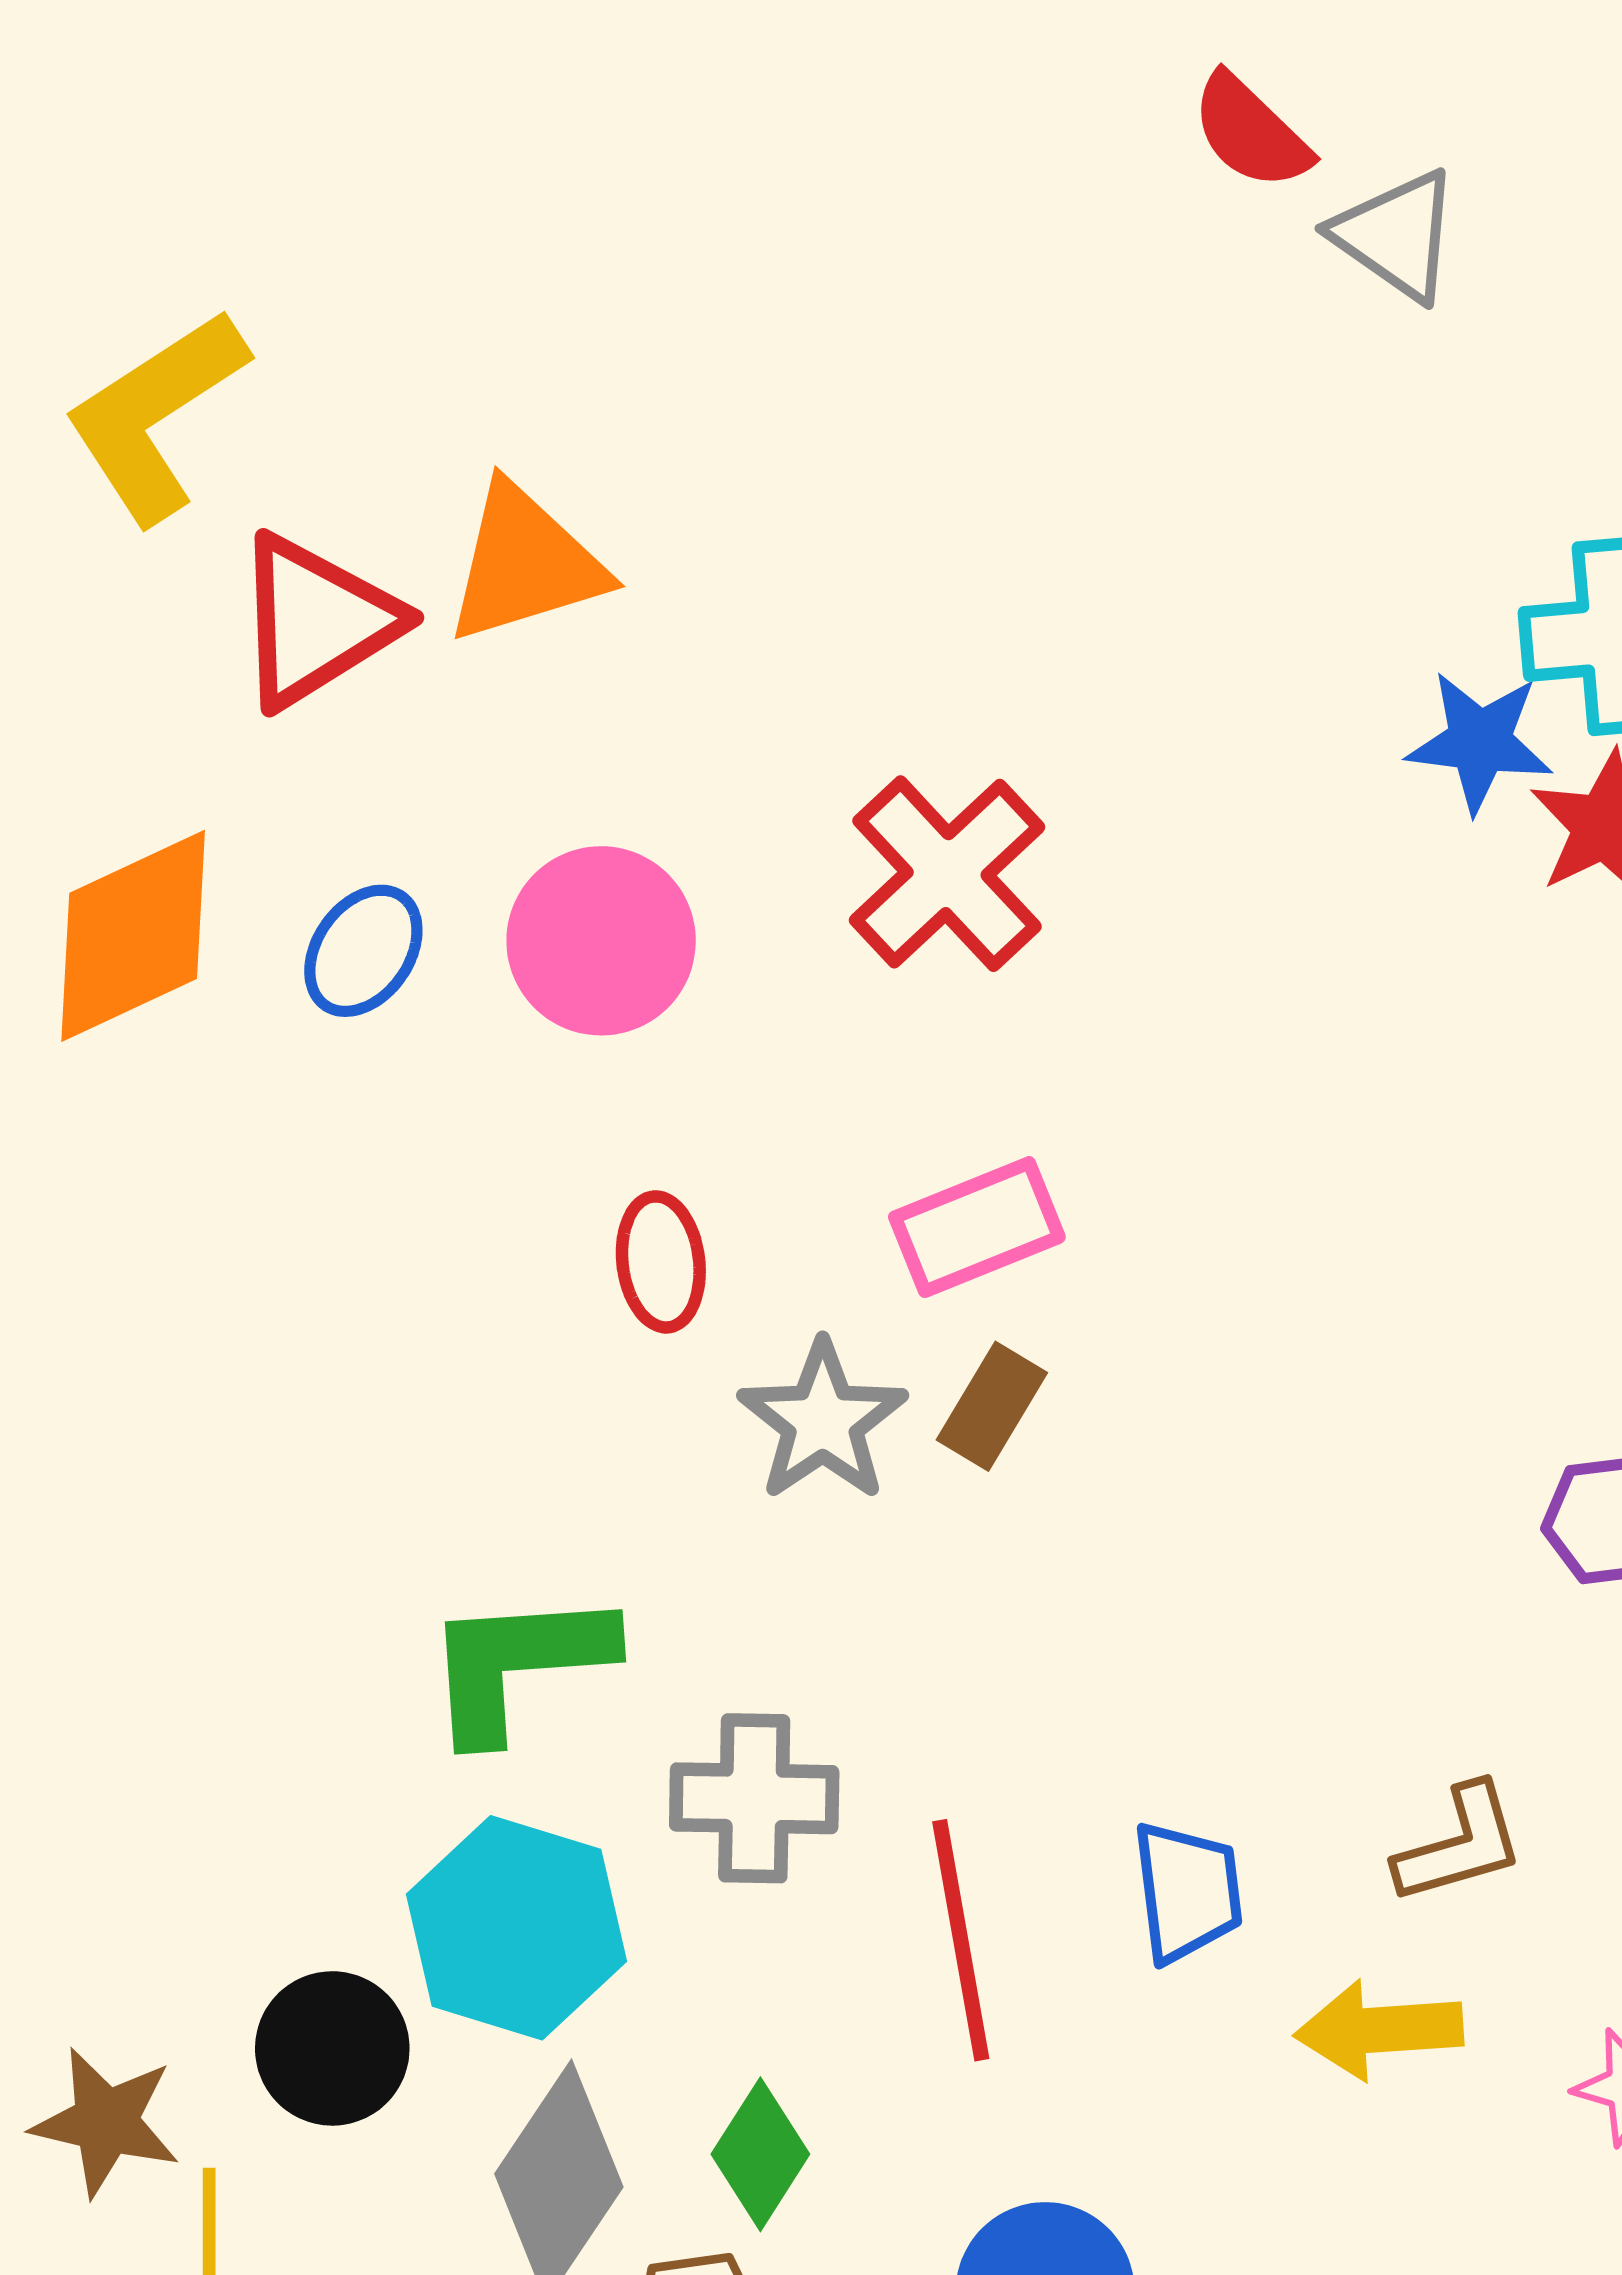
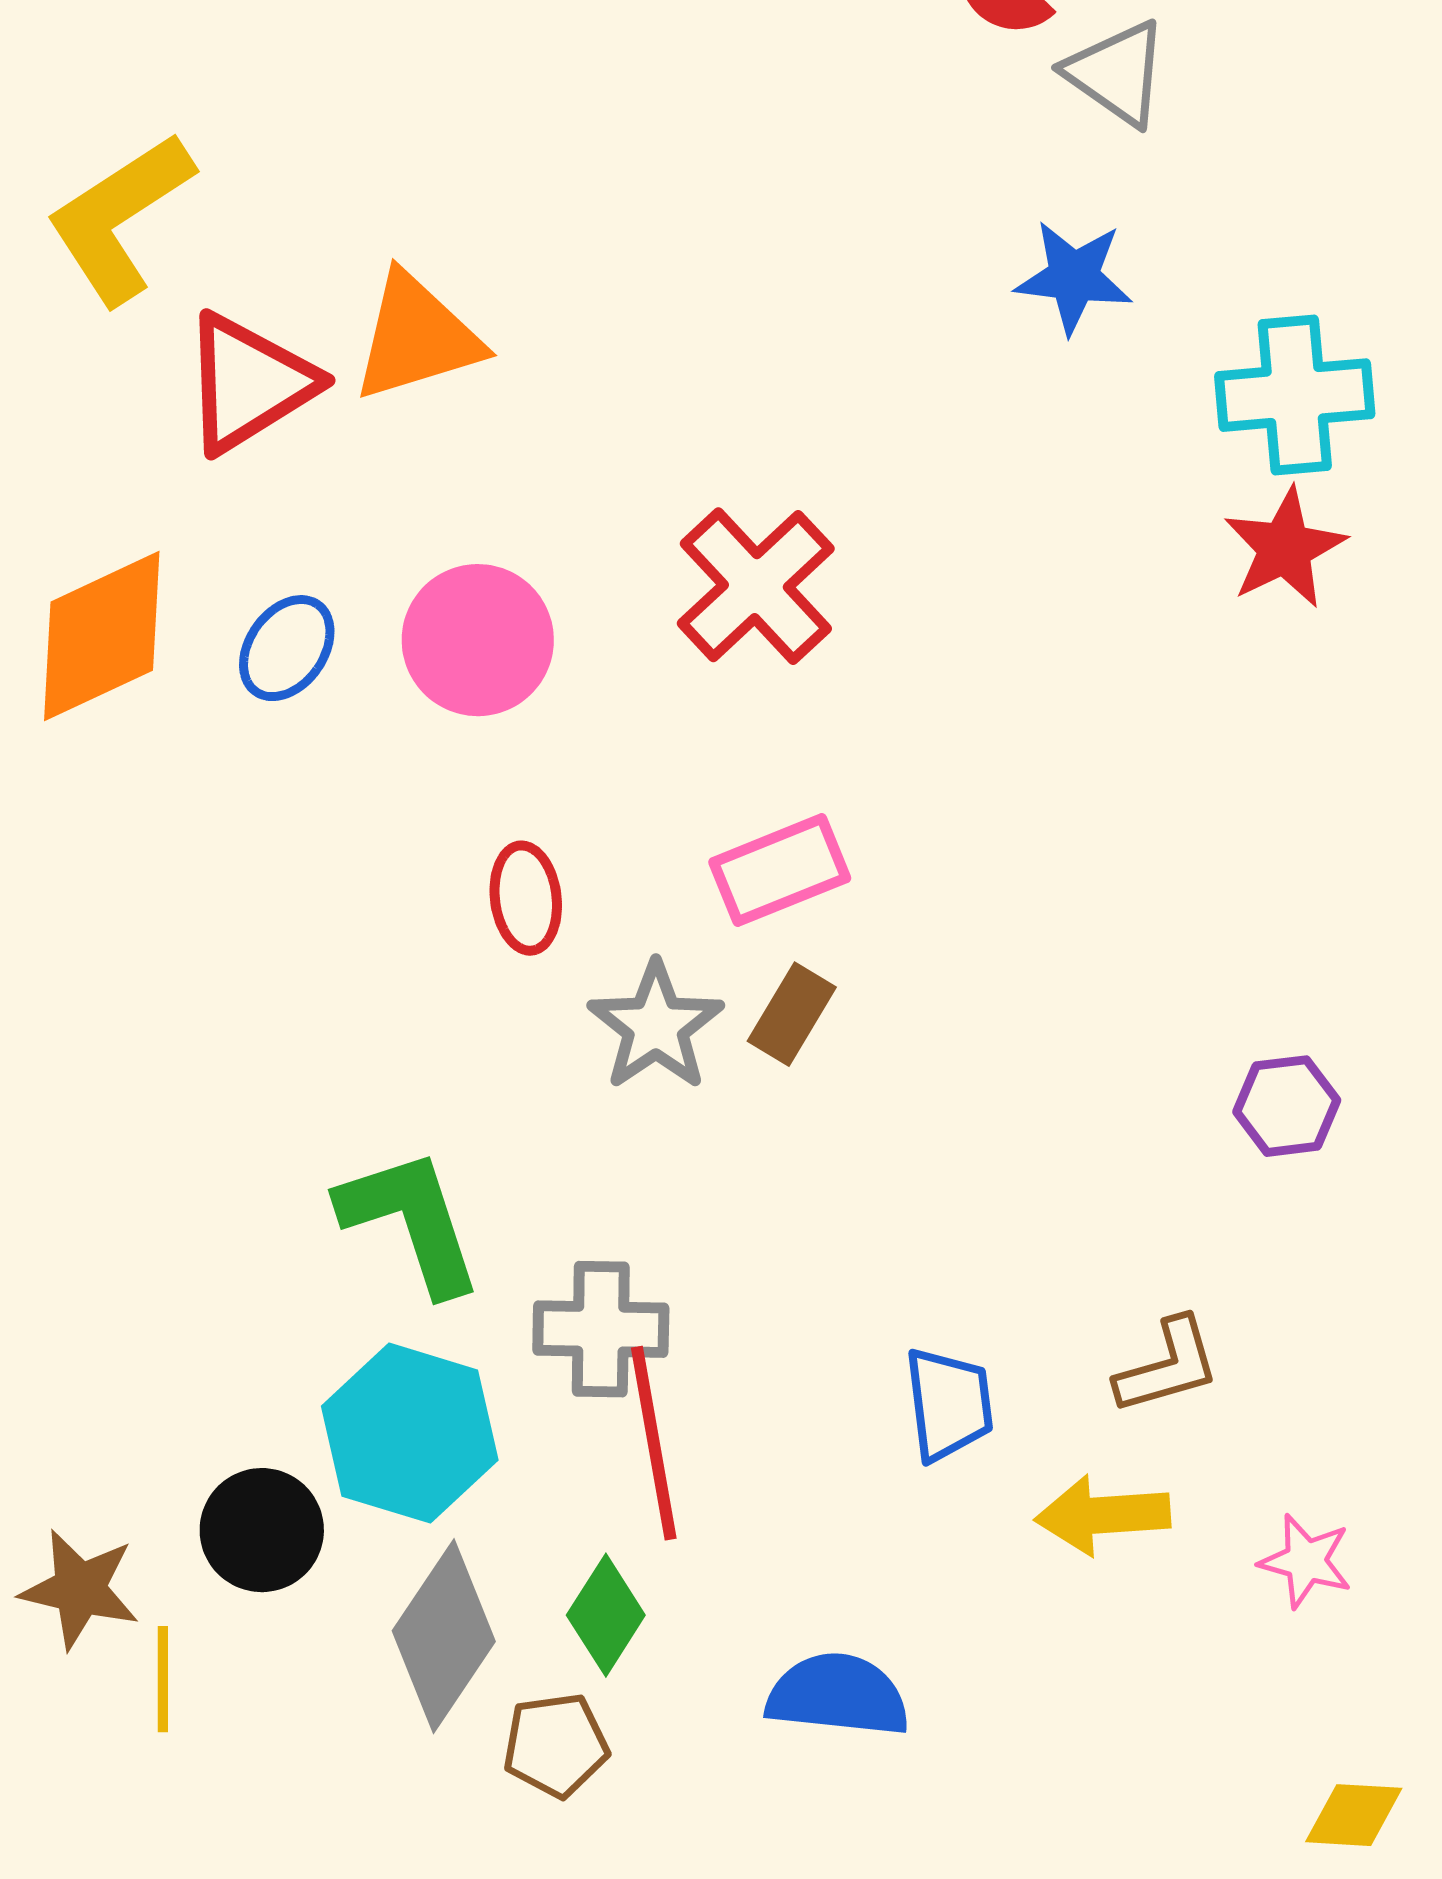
blue star: (1480, 742) -> (1074, 277), moved
green L-shape: (518, 1664) -> (411, 1221), turned 76
red line: (961, 1940) -> (654, 1443), moved

